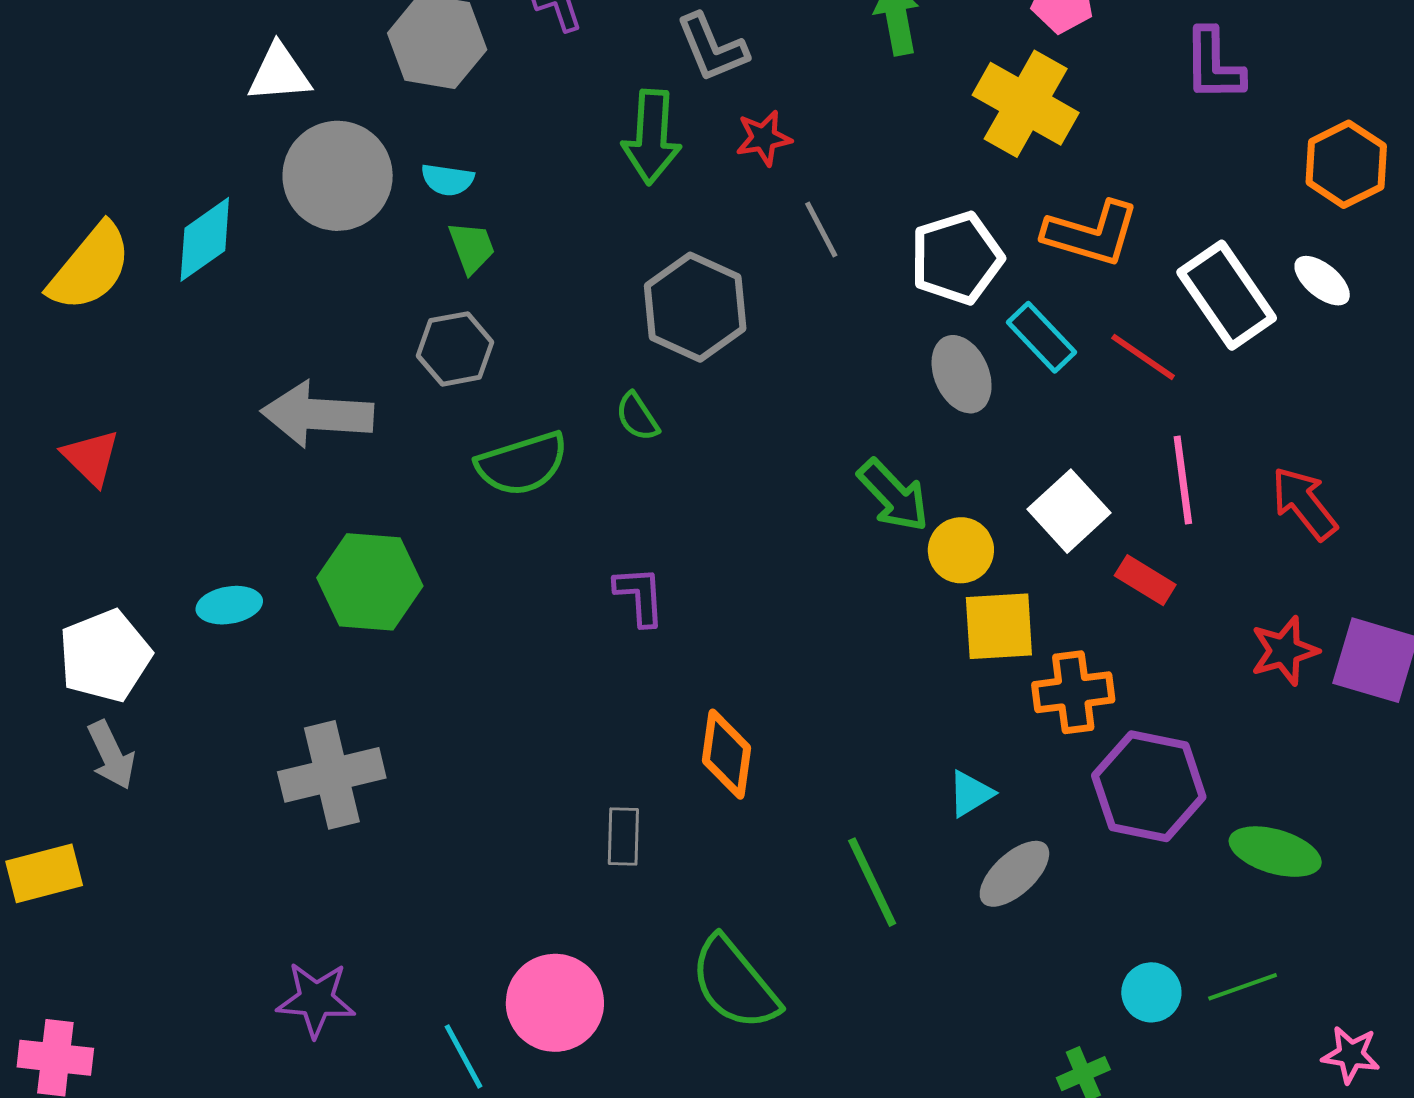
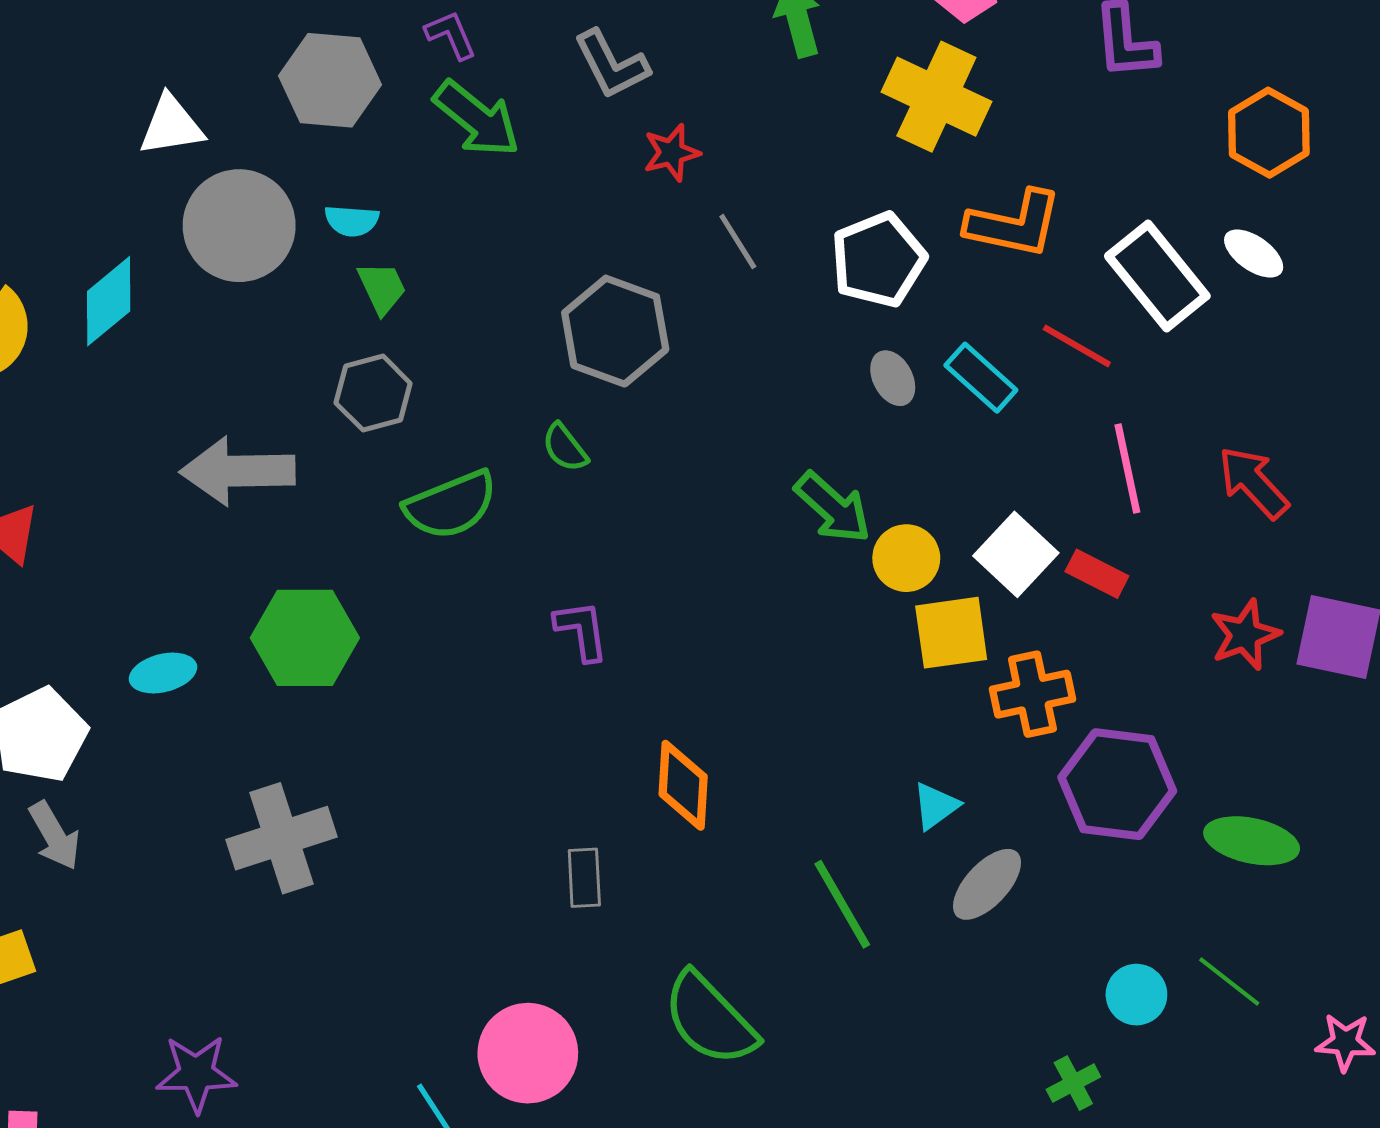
green arrow: (652, 137) -> (477, 119), moved, turned -50
cyan rectangle: (1042, 337) -> (981, 378), moved
gray ellipse: (962, 374) -> (893, 378), size x0.7
white square: (1069, 511) -> (1016, 554), moved
green line: (1243, 987) -> (1229, 981), turned 62
purple star: (316, 1000) -> (196, 1074), moved

